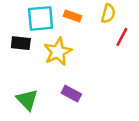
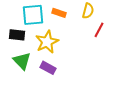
purple rectangle: (71, 94) -> (48, 68), moved
green triangle: (27, 100) -> (22, 61), moved

